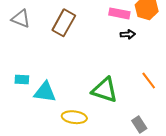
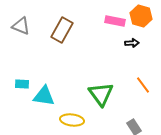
black arrow: (128, 34) -> (132, 43), moved
green triangle: (105, 90) -> (101, 94), turned 36

